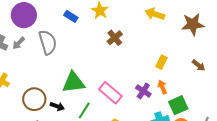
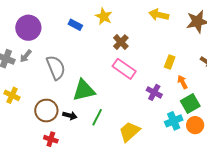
gray semicircle: (48, 42) -> (56, 68), moved
orange arrow: (162, 87) -> (182, 82), moved
pink rectangle: (110, 93) -> (124, 69), moved

